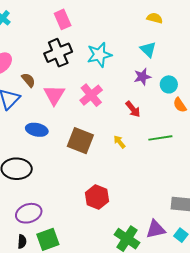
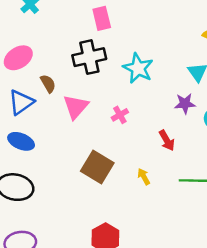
cyan star: (99, 55) -> (138, 68), turned 30
pink cross: (91, 95) -> (120, 115), size x0.6
blue ellipse: (37, 130) -> (21, 141), moved

